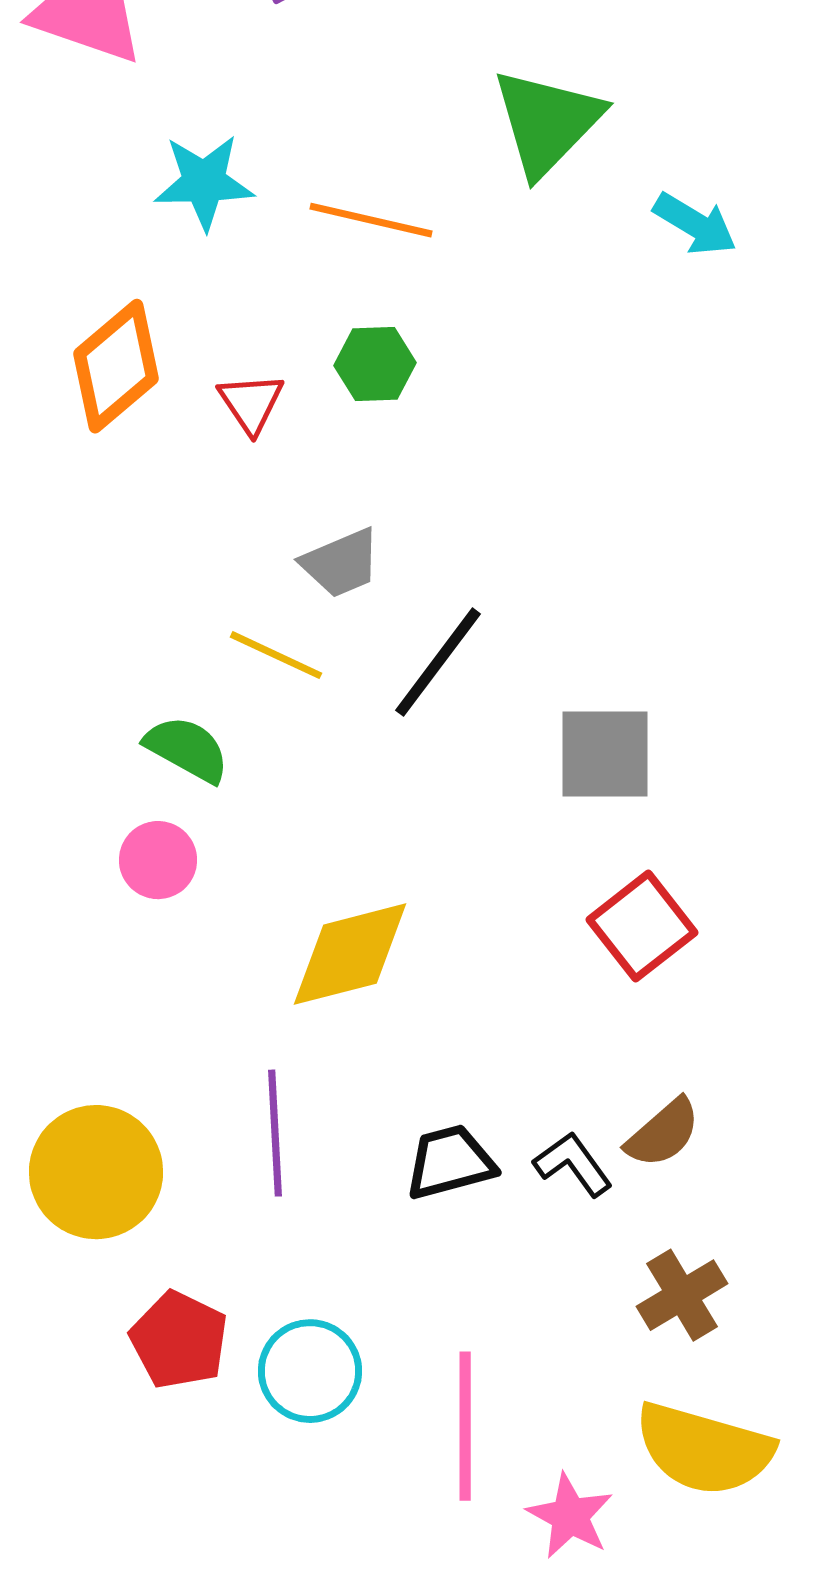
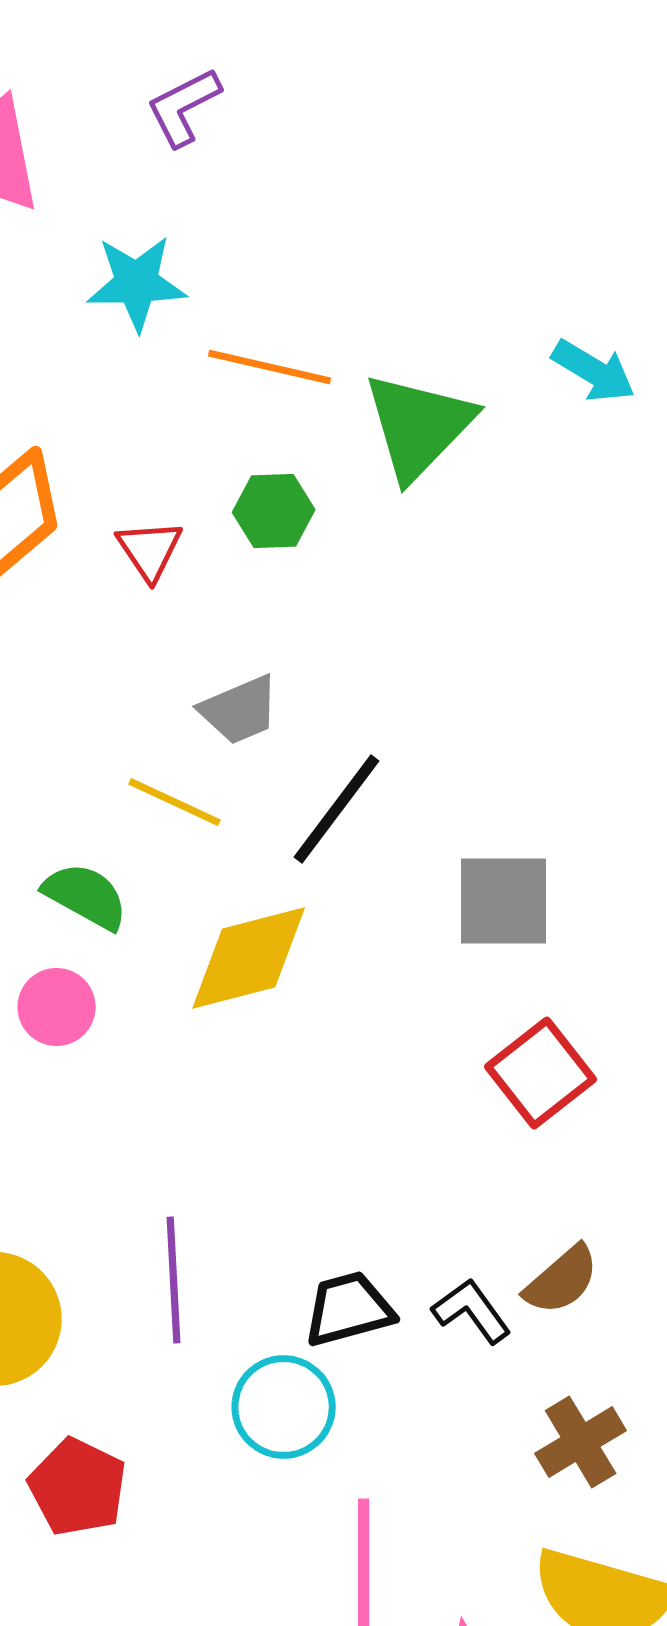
green triangle: (547, 122) -> (419, 426), moved
cyan star: (204, 182) -> (137, 283), moved
yellow diamond: (350, 954) -> (249, 958), moved
cyan circle: (310, 1371) -> (284, 1407), moved

